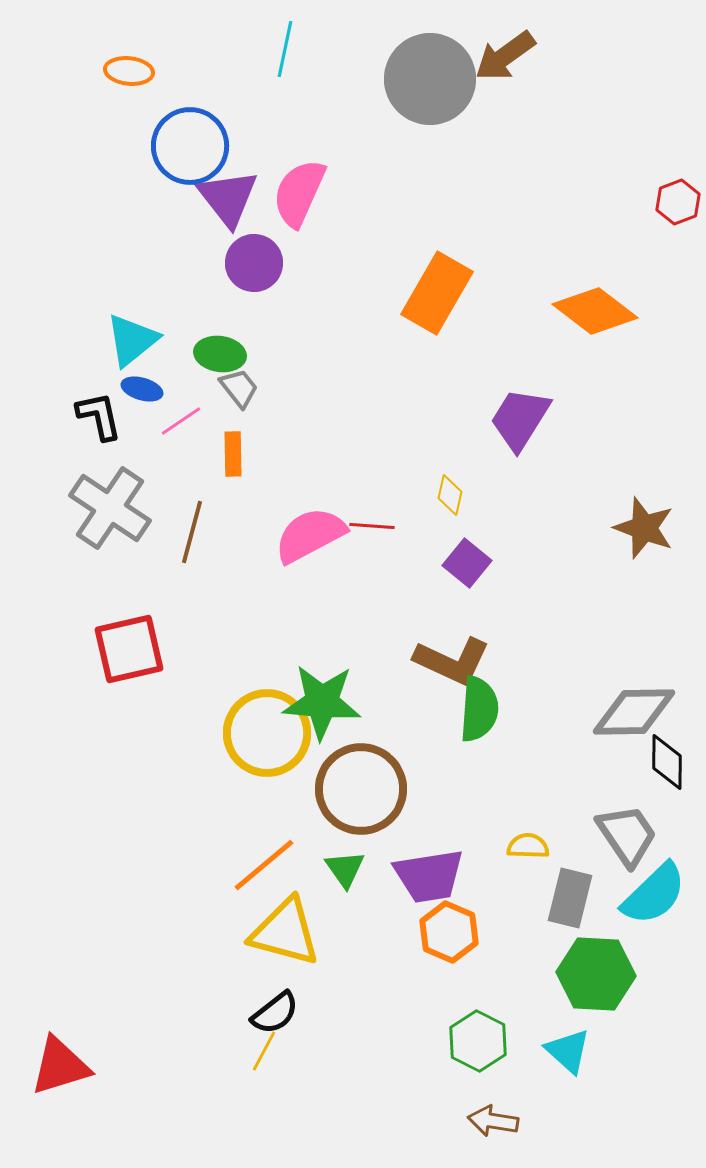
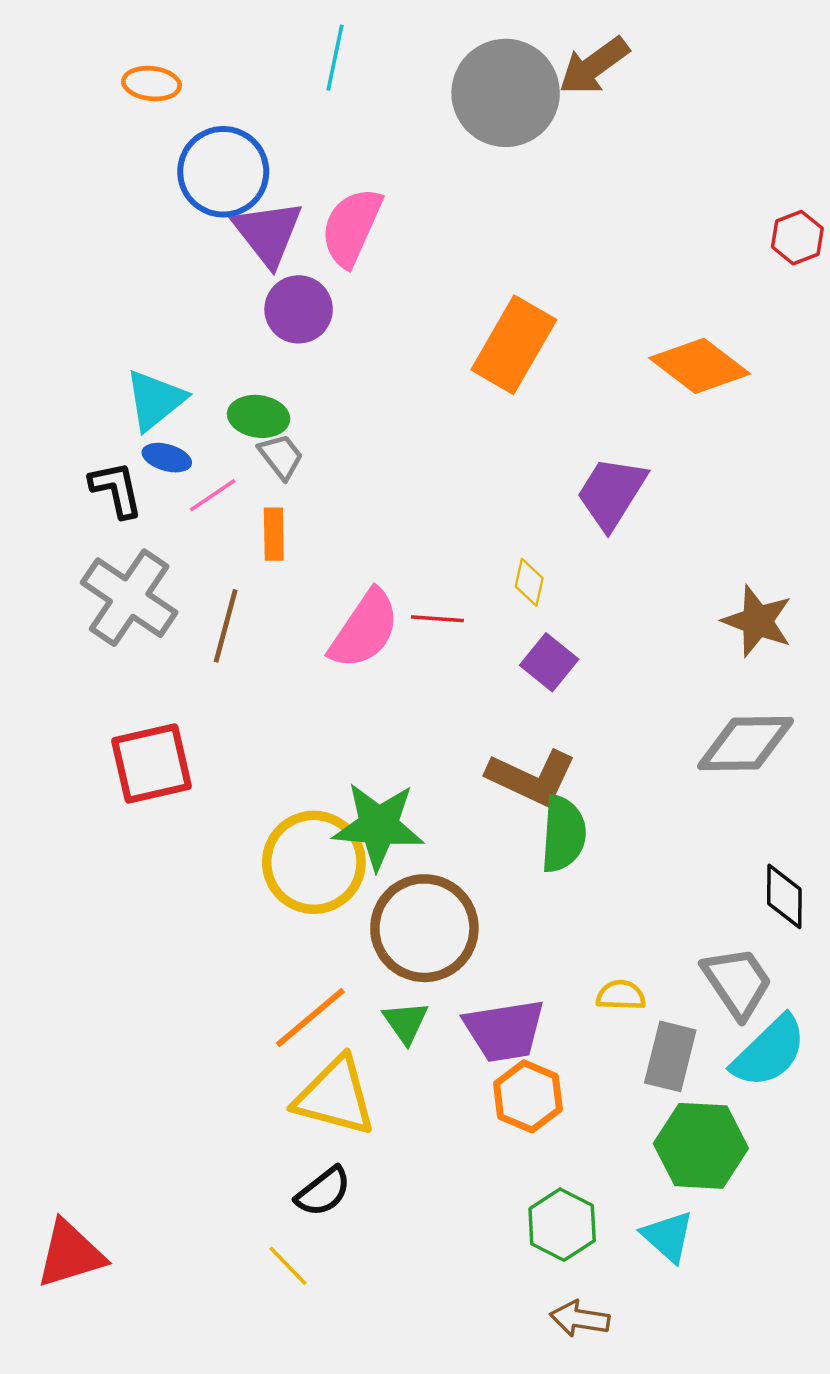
pink semicircle: (310, 535) -> (364, 629), turned 152
gray diamond: (634, 712) -> (746, 743), moved
yellow line: (264, 1051) -> (288, 1266), moved, turned -72

